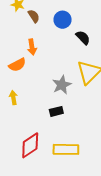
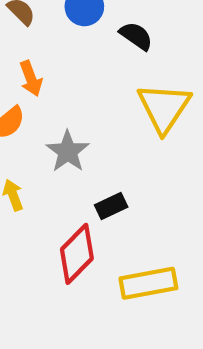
gray star: (62, 85) -> (68, 151), moved
red diamond: (30, 145) -> (77, 254), moved

